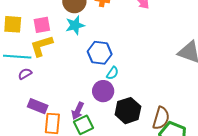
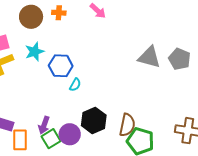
cyan star: (75, 25) -> (35, 52), moved
purple circle: (103, 91) -> (70, 134), moved

